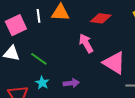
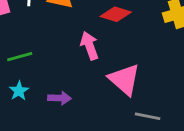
green line: (39, 59) -> (20, 57), turned -60

